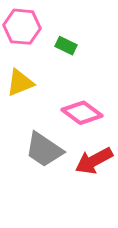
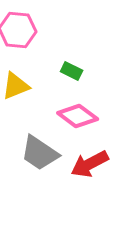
green rectangle: (66, 46) -> (72, 71), moved

